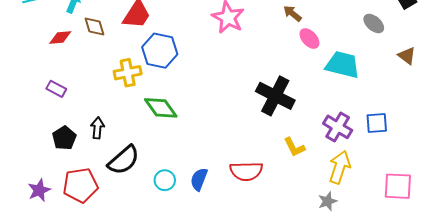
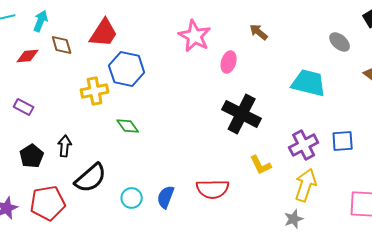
pink ellipse: (309, 39) -> (229, 62), moved, turned 60
green diamond: (161, 108) -> (128, 126), size x0.7
purple cross: (338, 127) -> (304, 145), turned 32

